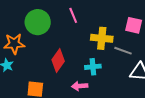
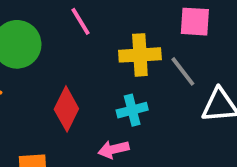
gray line: (123, 51) -> (183, 71), turned 42

